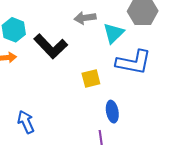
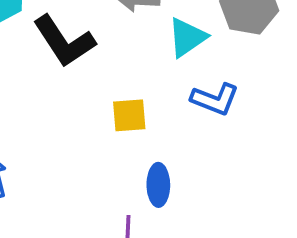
blue L-shape: (134, 62) -> (215, 99), size x0.7

